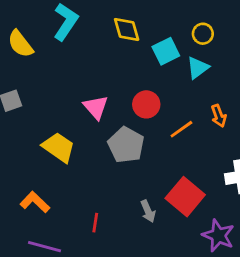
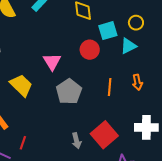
red circle: (146, 104) -> (90, 50), moved
orange line: (181, 129) -> (110, 87), turned -60
red line: (95, 223) -> (23, 143), moved

